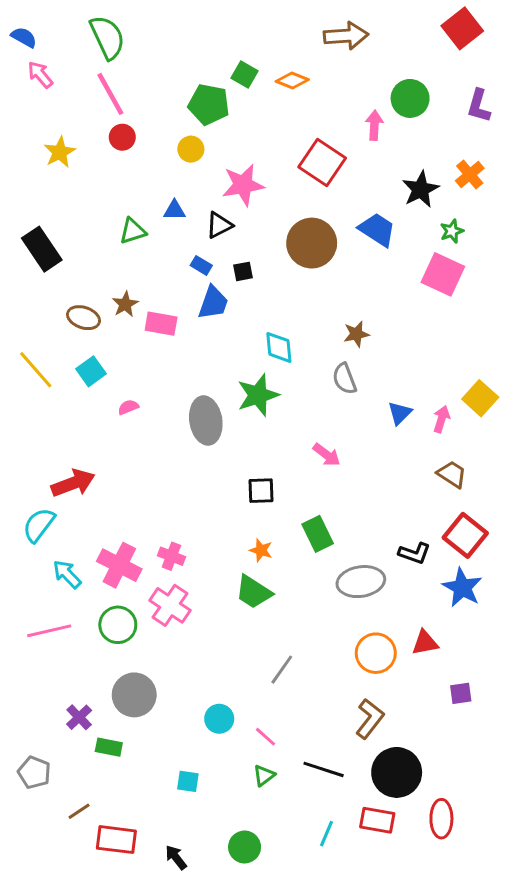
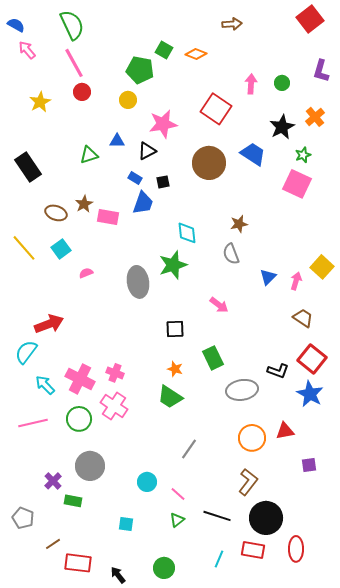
brown arrow: (346, 36) -> (232, 24), size x0.7
green circle: (410, 98) -> (282, 83), moved, size x0.6

